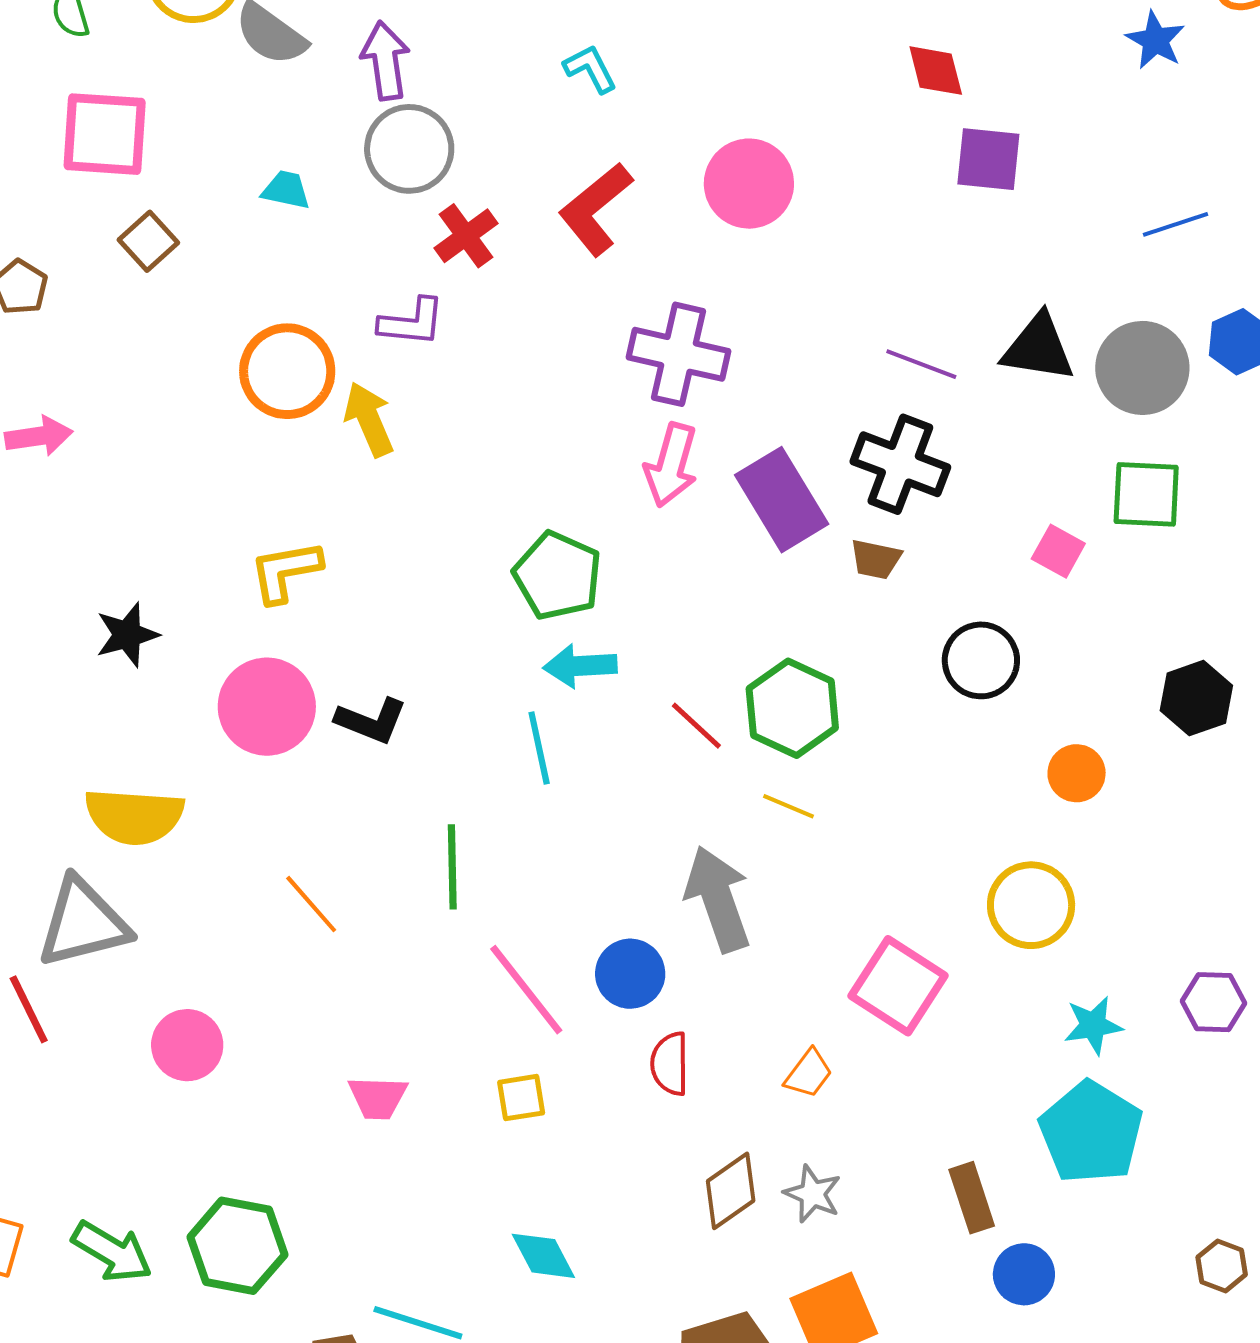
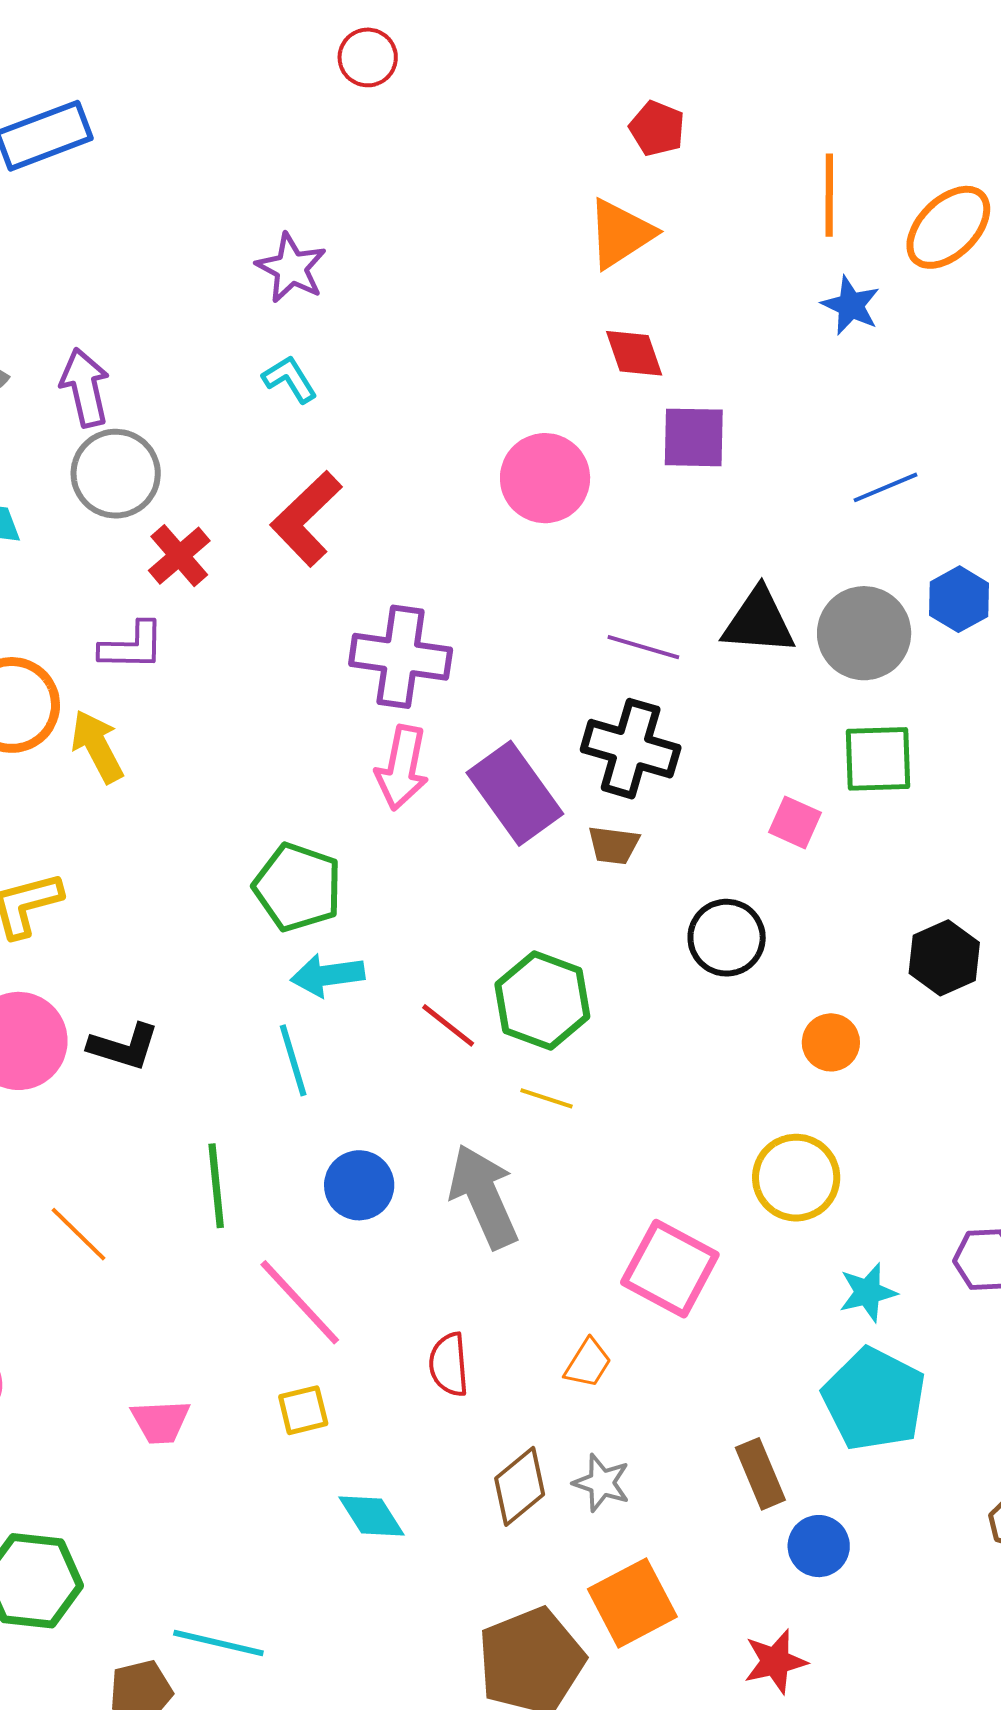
pink circle: (749, 184) -> (545, 478), moved
blue circle: (630, 974) -> (359, 1185), moved
cyan diamond: (543, 1256) -> (372, 1516), moved

